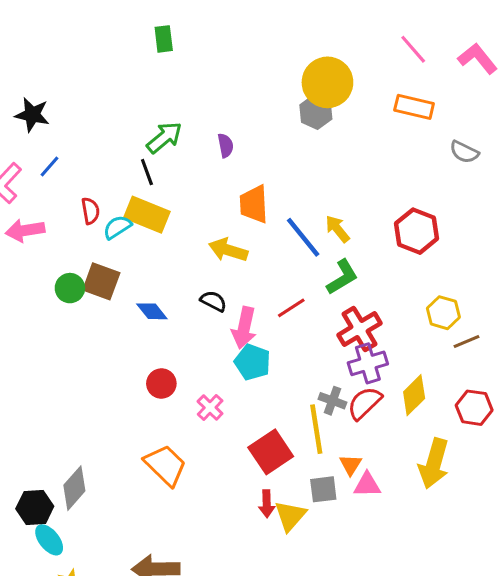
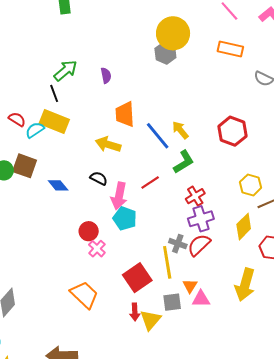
red semicircle: (90, 211) -> (17, 119), turned -48
red cross: (359, 329) -> (195, 196), size x0.7
red circle: (161, 384) -> (89, 231), moved
yellow diamond: (414, 395) -> (244, 227), moved
orange trapezoid: (165, 465) -> (84, 295), moved

